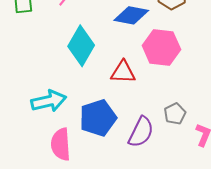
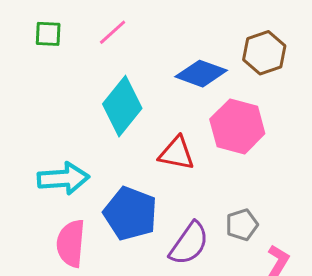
blue pentagon: (98, 118) -> (130, 214), turned 30

